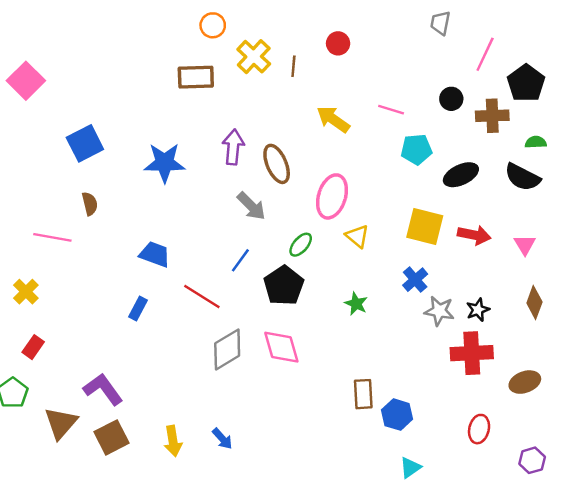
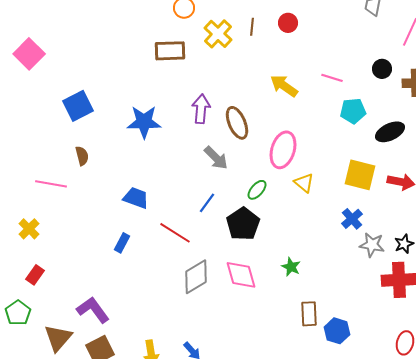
brown line: (293, 66) -> (252, 27), moved
green star: (356, 304) -> (291, 267), moved

